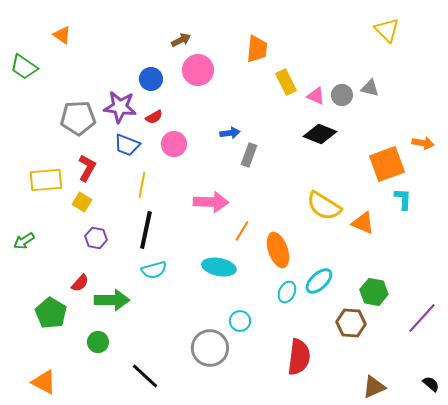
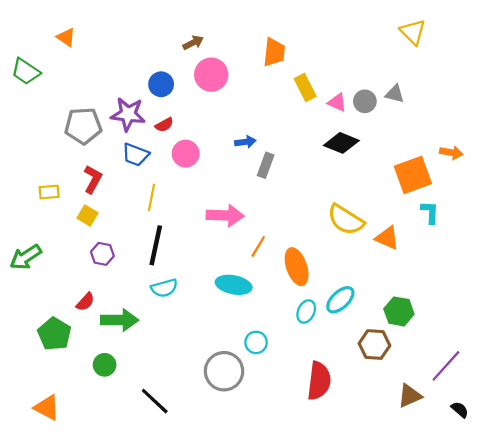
yellow rectangle: (46, 180) -> (49, 192), size x0.6
green arrow: (24, 241) -> (26, 257), size x1.4
purple line: (422, 318) -> (446, 366), moved
brown triangle: (374, 387) -> (410, 396), moved

